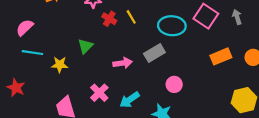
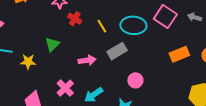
yellow line: (131, 17) -> (102, 26), moved
gray arrow: (237, 17) -> (195, 17), turned -56

